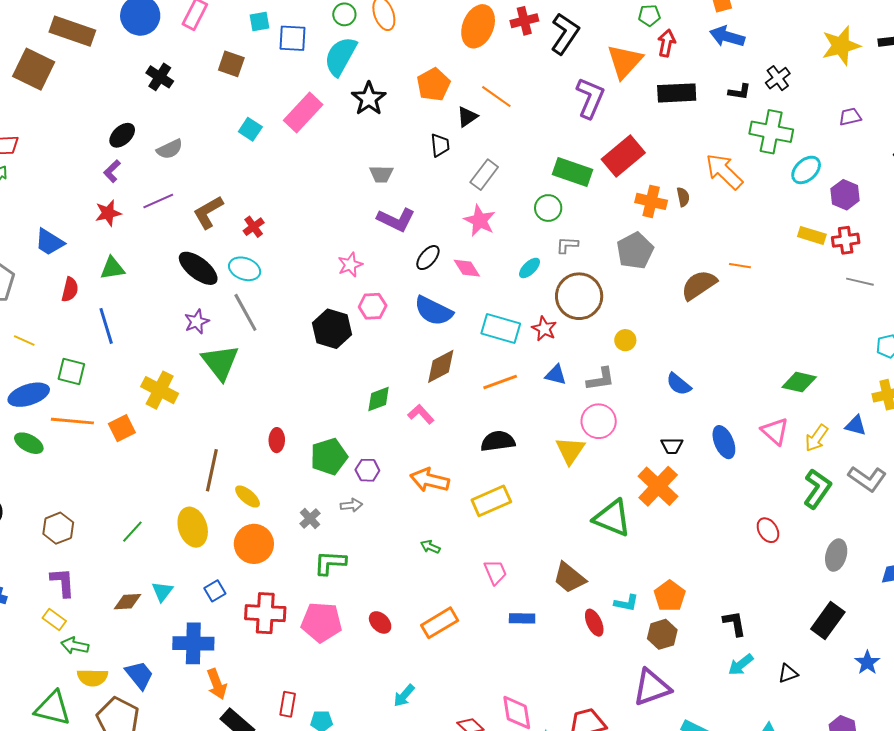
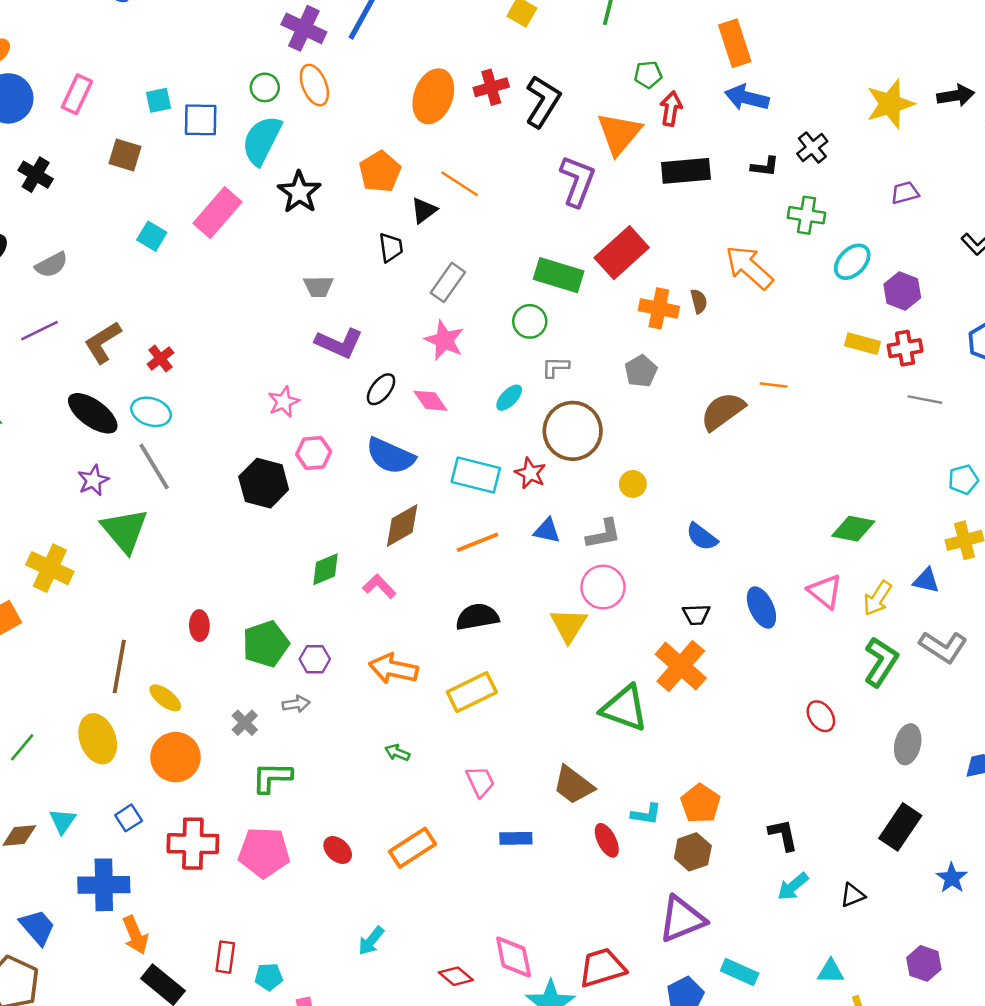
green cross: (771, 132) -> (806, 215), size x0.7
gray pentagon: (635, 251) -> (641, 371), size x0.7

